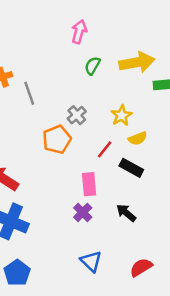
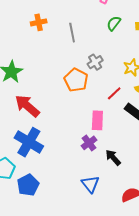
gray line: (29, 93) -> (72, 33), moved
orange pentagon: (57, 140) -> (76, 80), turned -30
black arrow: (126, 213) -> (113, 158), moved

